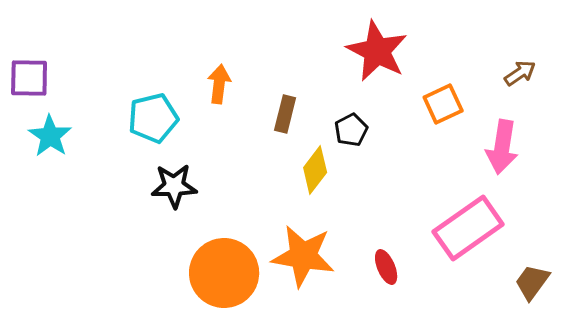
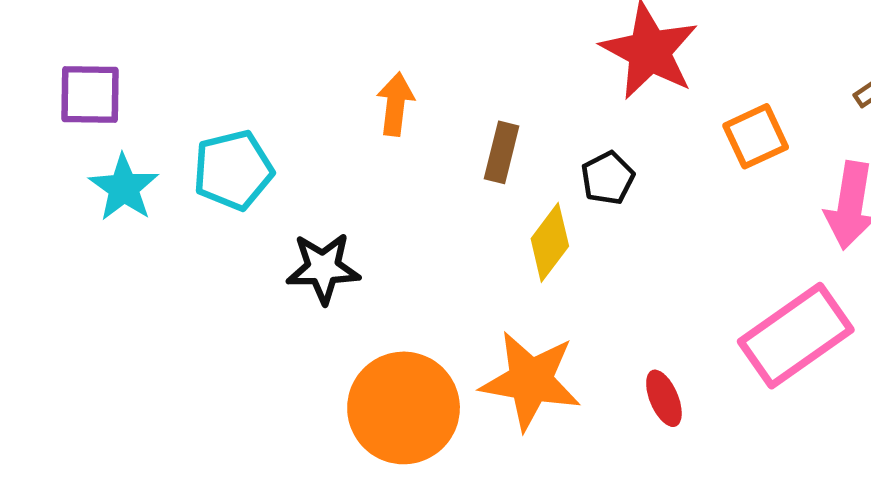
cyan pentagon: (153, 118) -> (233, 170), moved

